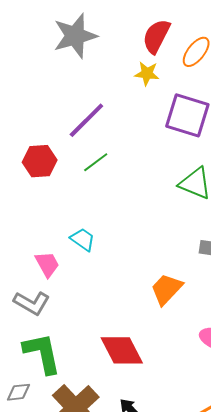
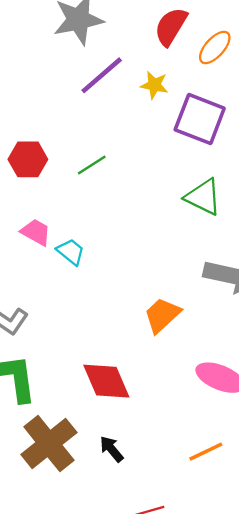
yellow star: (147, 74) -> (154, 85), moved
purple line: (86, 120) -> (102, 75), moved
pink trapezoid: (47, 264) -> (36, 232), moved, turned -36

